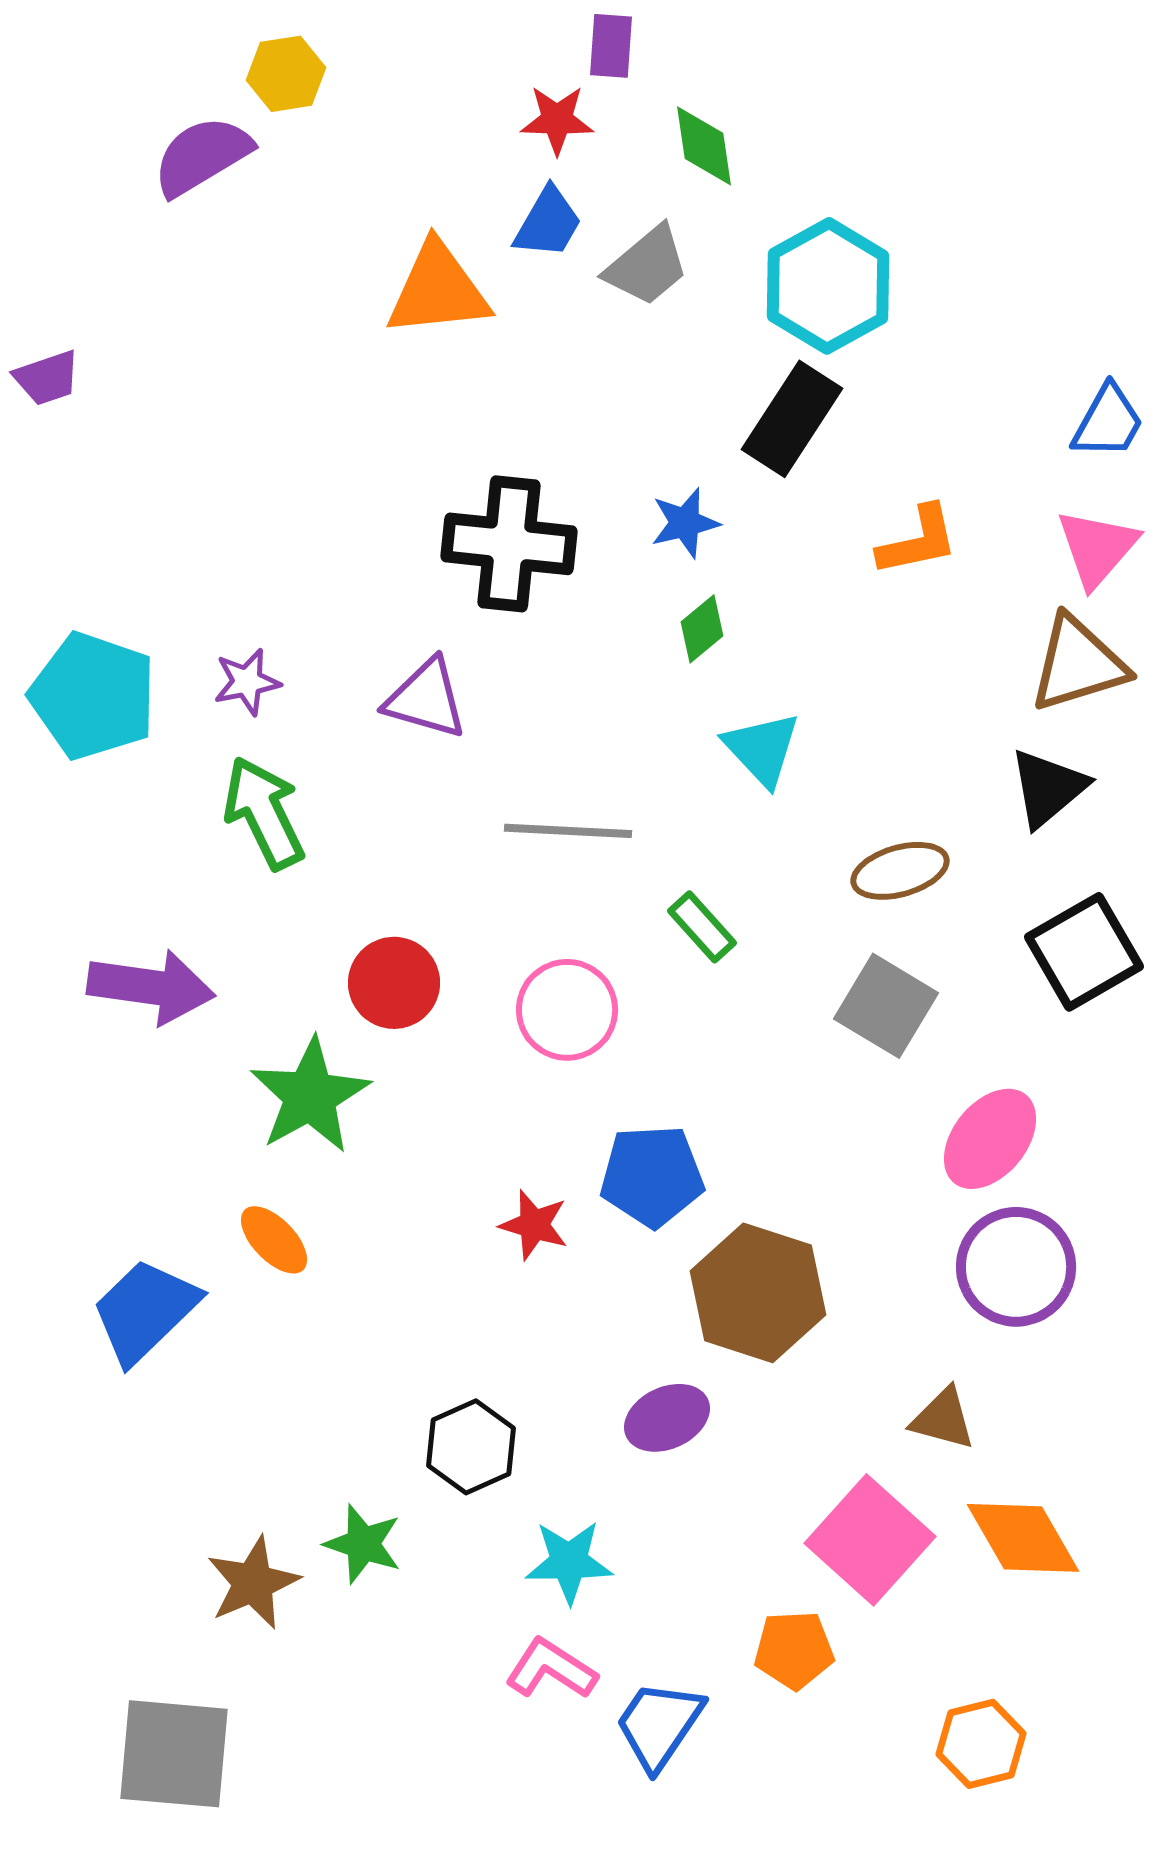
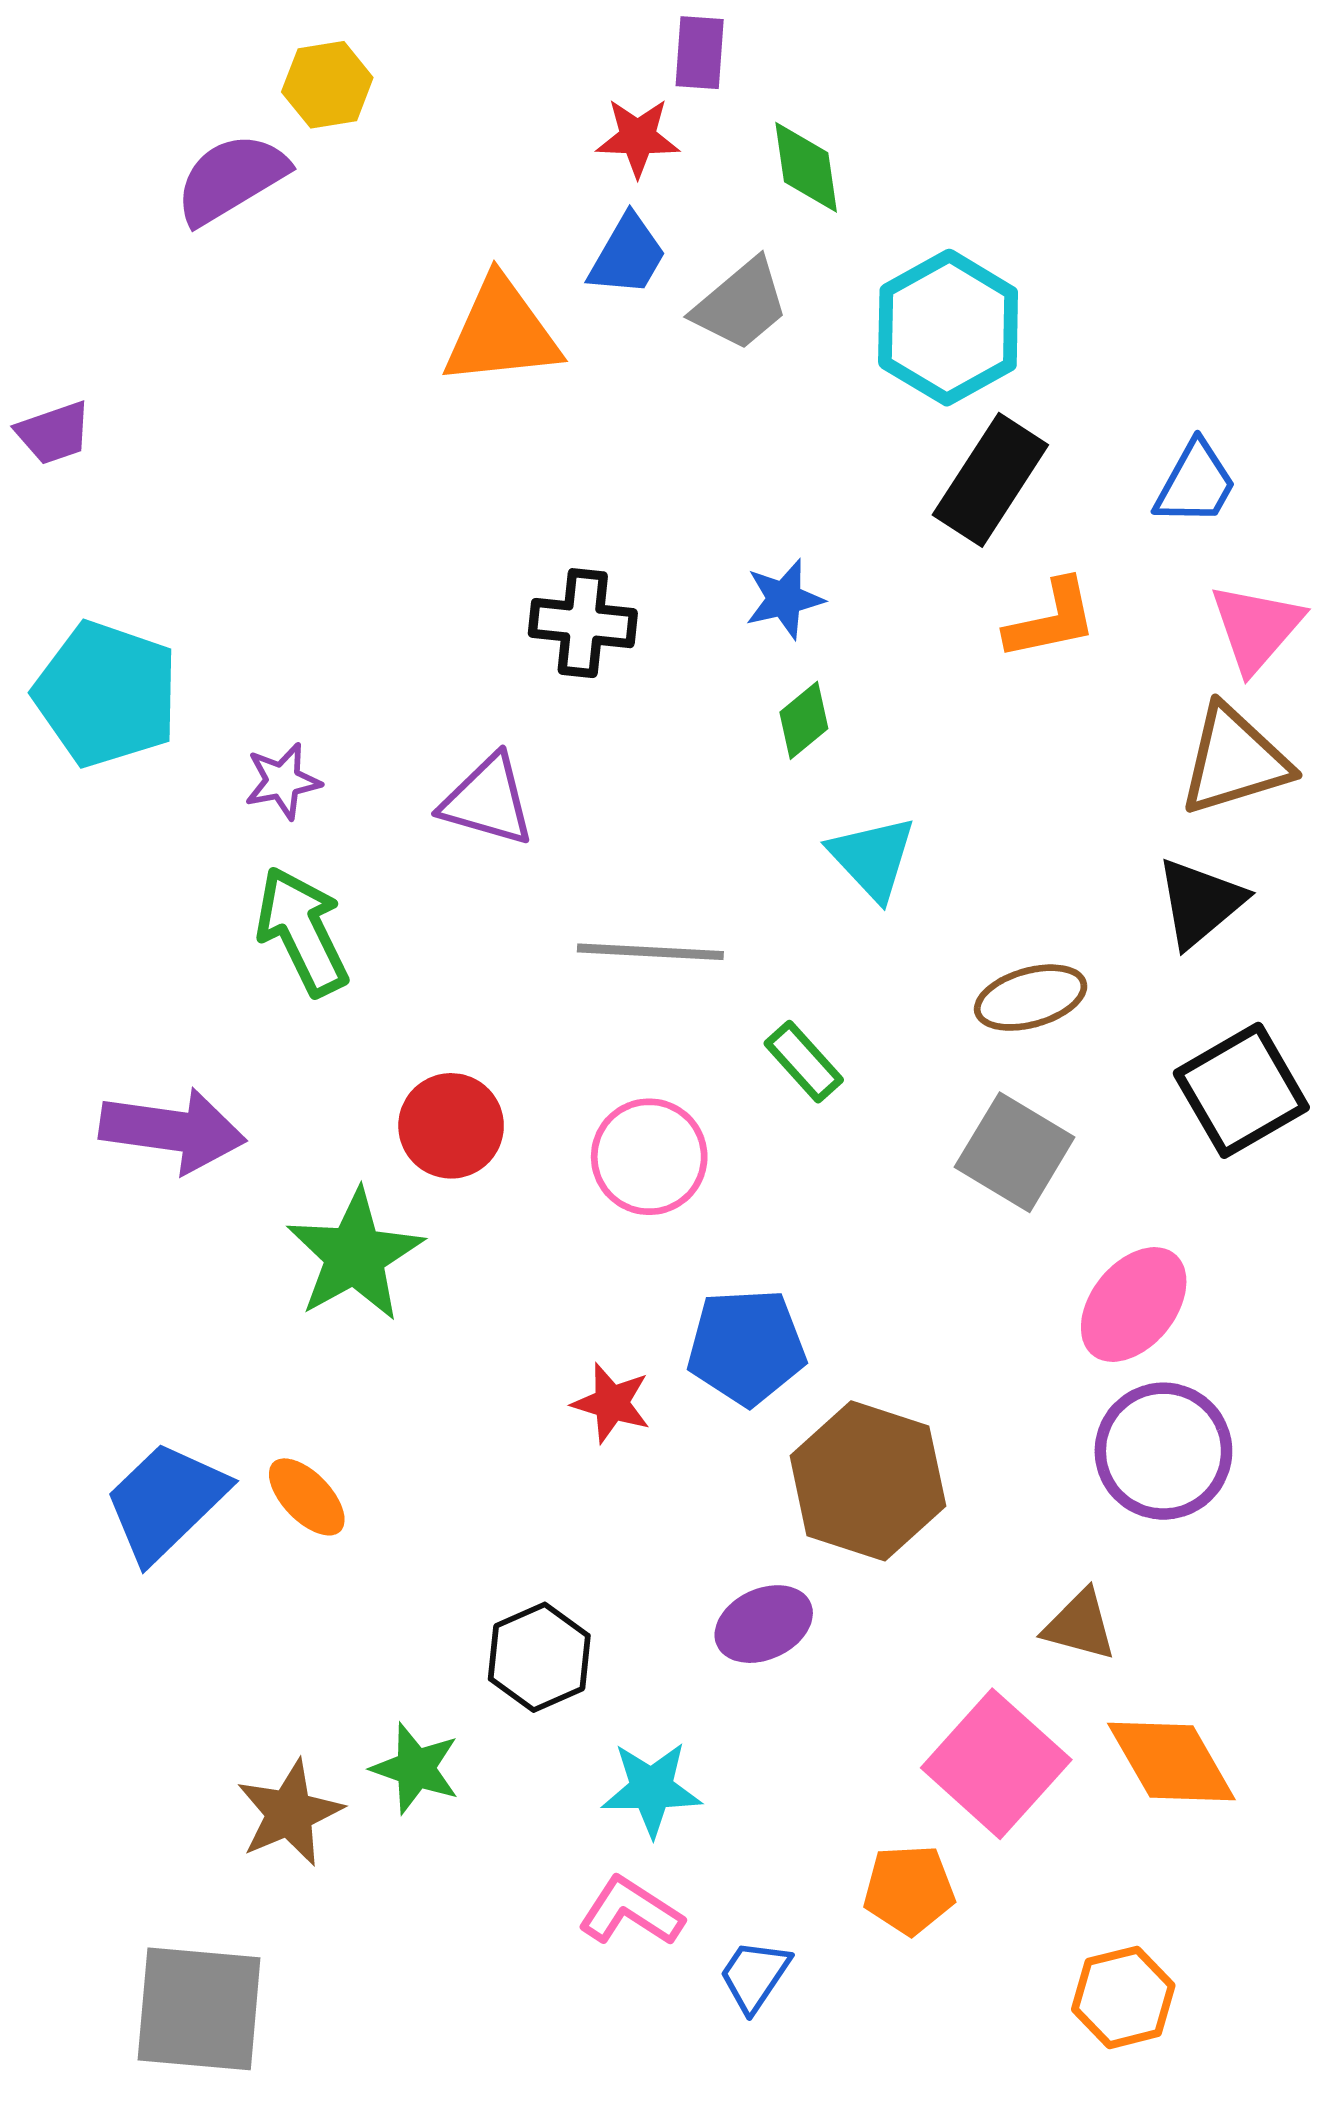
black rectangle: (792, 419) -> (990, 480), moved
blue trapezoid: (1108, 422) -> (1195, 483), moved
black cross: (509, 544) -> (583, 623), size x0.7
cyan pentagon: (93, 696) -> (106, 694), moved
orange ellipse: (274, 1240) -> (307, 1497), moved
blue trapezoid: (659, 1725) -> (755, 1976), size x0.7

